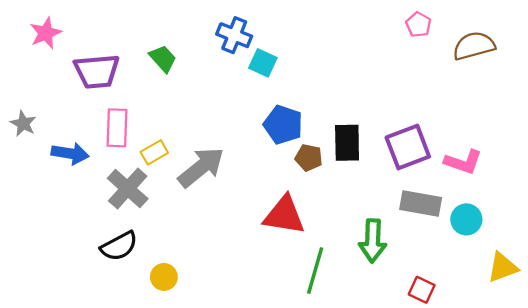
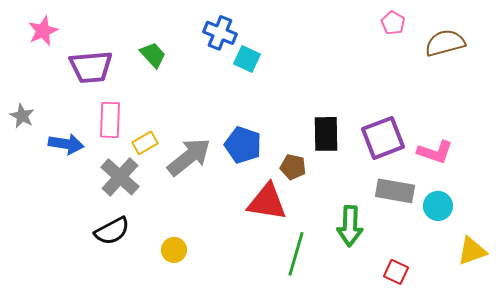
blue pentagon: (283, 125) -> (243, 145), moved
brown pentagon: (309, 158) -> (293, 167), moved
yellow circle: (164, 277) -> (174, 250), moved

